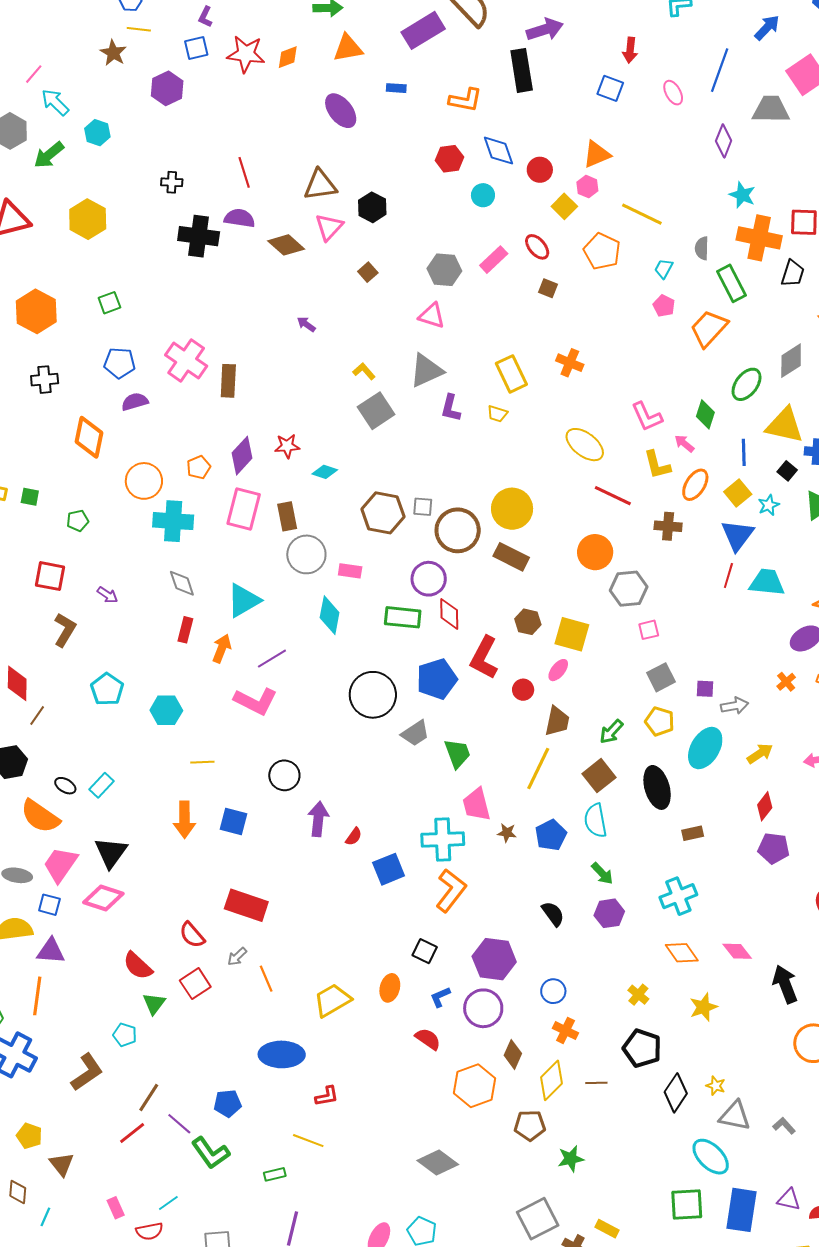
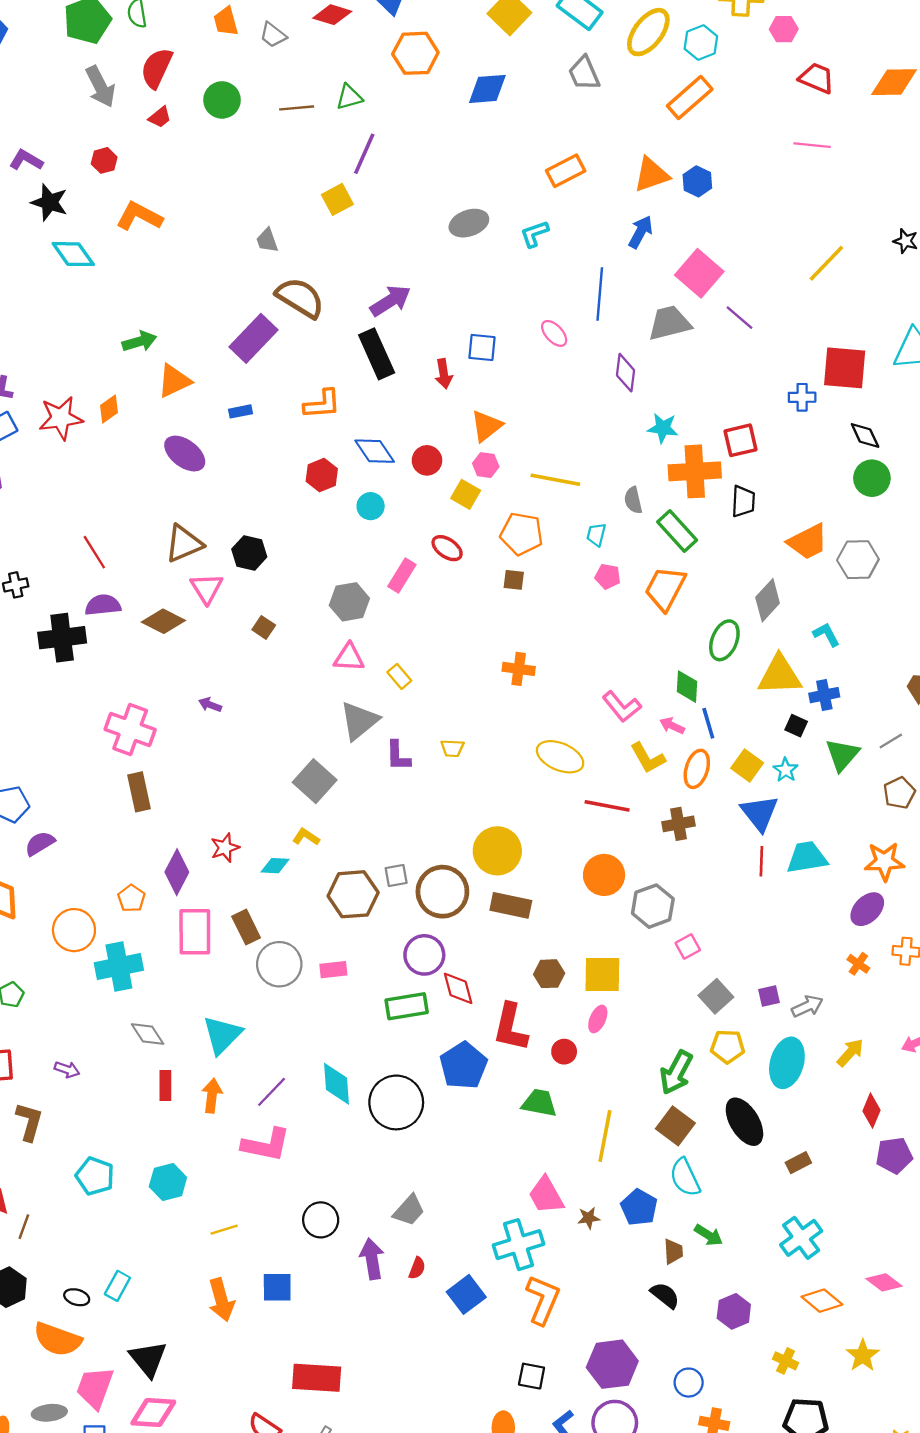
red arrow: (630, 50) -> (444, 374), moved
brown square: (548, 288) -> (514, 580), moved
pink cross: (186, 361) -> (130, 729), moved
yellow L-shape: (364, 371) -> (306, 837), moved
yellow rectangle: (511, 374) -> (399, 676), moved, size x0.6
blue line: (744, 452) -> (708, 723), moved
cyan diamond: (330, 615) -> (336, 1084), moved
brown trapezoid: (557, 721) -> (673, 1251), moved, size x0.7
green arrow: (611, 732) -> (676, 1072), size x1.4
gray trapezoid: (415, 733) -> (409, 1210), moved
green trapezoid: (457, 753) -> (539, 1103), moved, turned -44
purple hexagon: (609, 913) -> (734, 1311), moved

